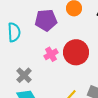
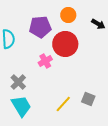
red circle: (76, 52) -> (65, 44), moved

